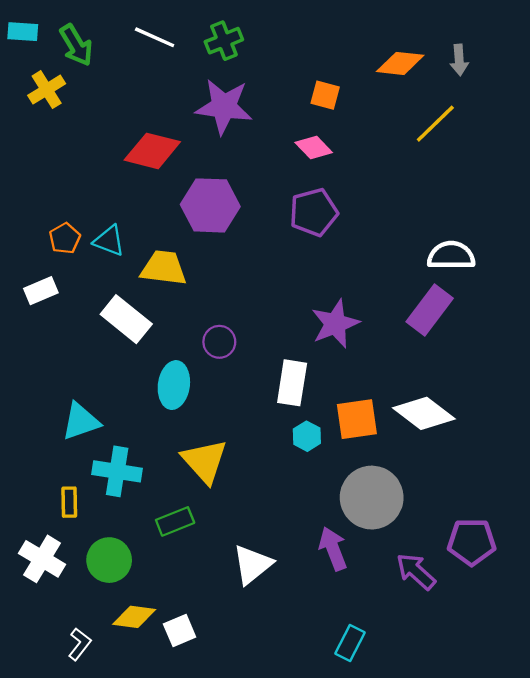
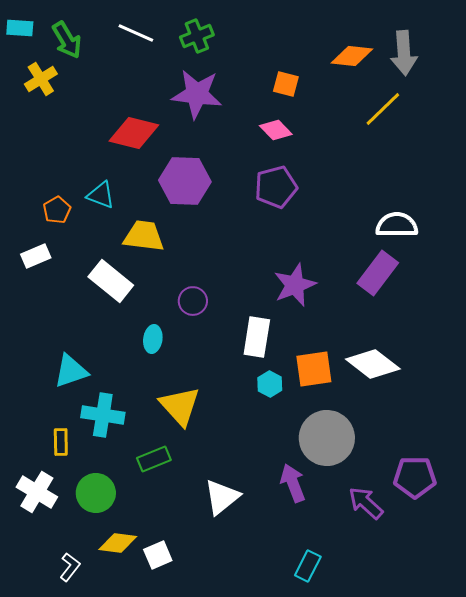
gray arrow: (459, 60) -> (404, 53), size x1.6
cyan triangle: (109, 241) -> (101, 195), moved
cyan ellipse: (174, 385) -> (153, 339), size x0.7

